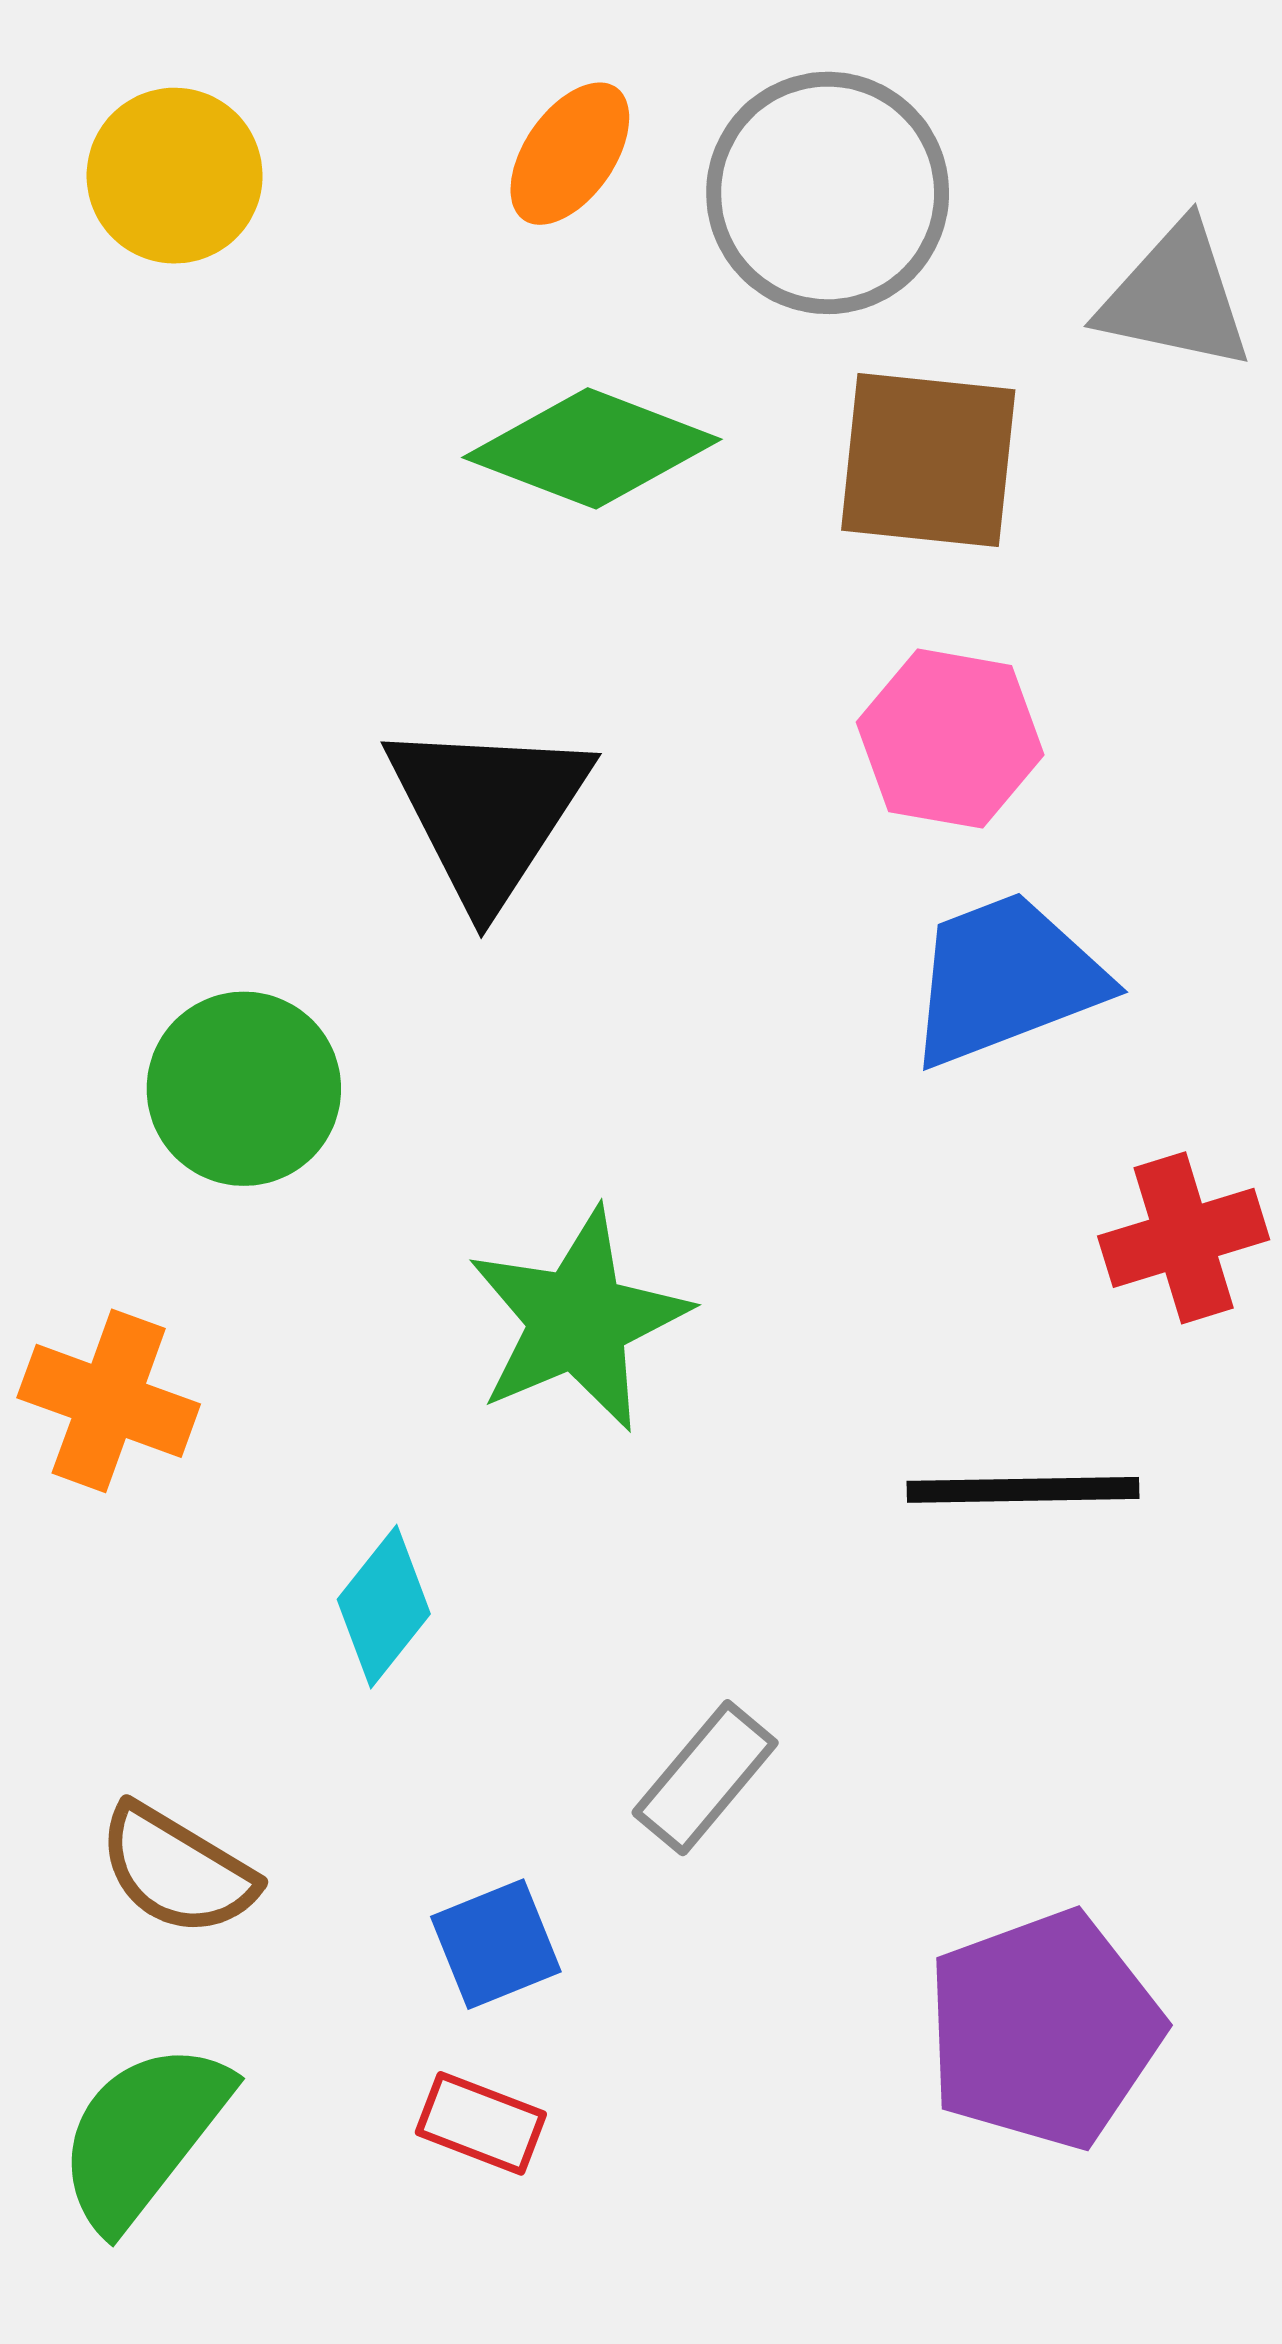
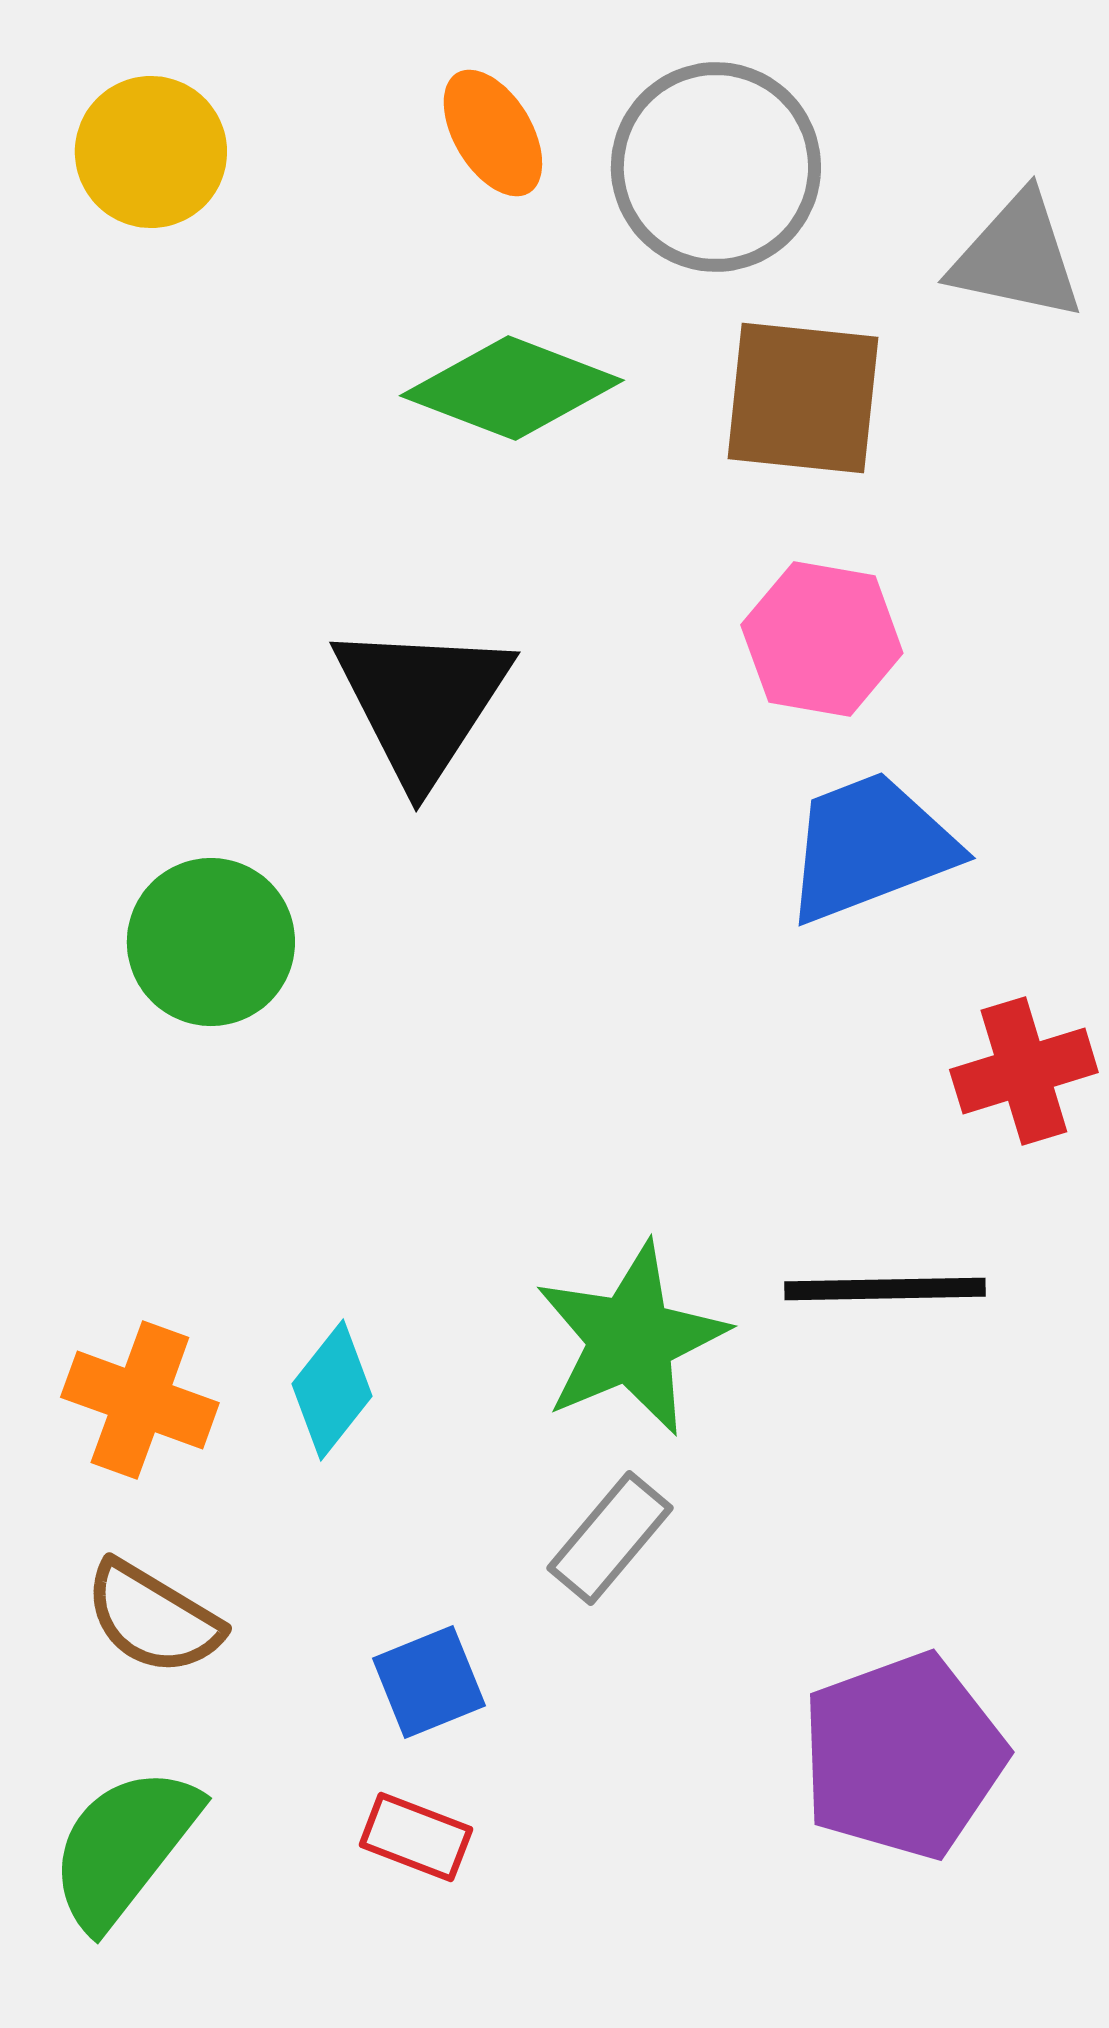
orange ellipse: (570, 154) -> (493, 133), turned -66
green star: (578, 1320) -> (631, 1339), moved
orange cross: (109, 1401) -> (140, 1400), moved

